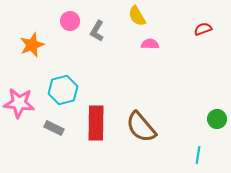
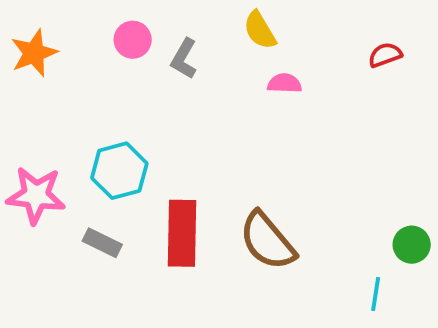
orange star: (32, 45) -> (34, 53), moved
green circle: (217, 119) -> (412, 245), moved

